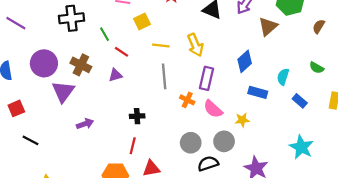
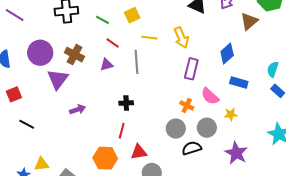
green line: (105, 34) -> (102, 20), moved, turned -32
gray line: (164, 76) -> (136, 62), moved
cyan semicircle: (283, 77) -> (273, 69), moved
orange cross: (187, 100) -> (187, 105), moved
pink semicircle: (213, 109) -> (210, 96), moved
yellow star: (242, 120) -> (231, 114), moved

